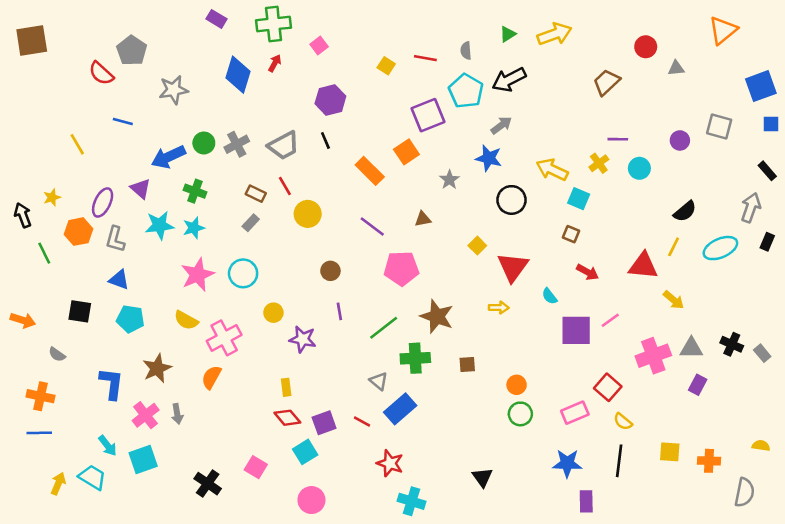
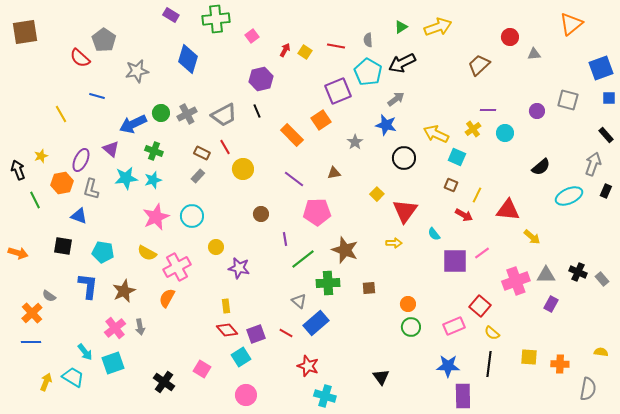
red arrow: (275, 63) -> (285, 50), moved
yellow line: (674, 247) -> (477, 195), moved
blue triangle: (119, 280) -> (79, 216), moved
purple line: (339, 311) -> (285, 239), moved
gray semicircle: (57, 354) -> (49, 296), moved
blue L-shape: (111, 384) -> (88, 286), moved
orange cross: (41, 396) -> (32, 313), turned 35
purple rectangle: (586, 501) -> (463, 396), size x1.4

